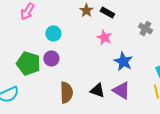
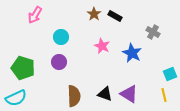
pink star: (104, 37) -> (102, 46), moved
blue star: (123, 61) -> (132, 53), moved
green pentagon: (28, 63) -> (23, 68), moved

